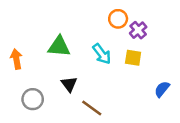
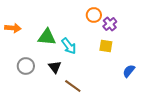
cyan arrow: (102, 54) -> (69, 46), moved
orange arrow: (16, 59) -> (13, 28), moved, turned 105
gray circle: (33, 99) -> (26, 66), moved

